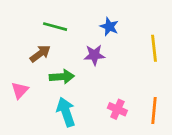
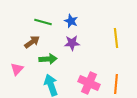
blue star: (109, 27) -> (71, 21), moved
pink cross: (117, 109) -> (89, 83), size x1.5

